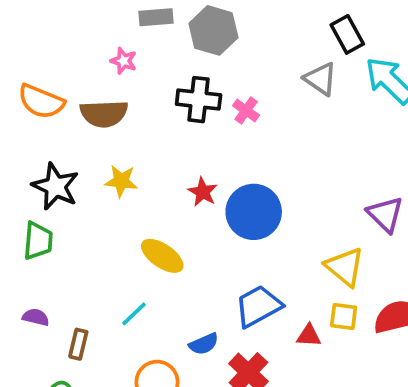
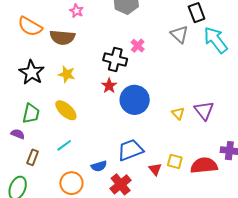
black cross: (199, 100) -> (115, 60), moved
green trapezoid: (38, 241) -> (31, 113), moved
yellow ellipse: (162, 256) -> (66, 110), moved
yellow triangle: (345, 267) -> (178, 113), moved, size x0.6
purple semicircle: (36, 317) -> (18, 134), moved
red triangle: (309, 336) -> (155, 169), turned 40

